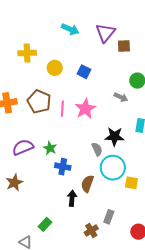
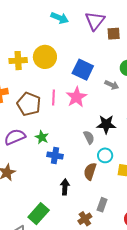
yellow cross: (27, 53) -> (18, 61), moved
yellow circle: (55, 68) -> (45, 57), size x1.5
blue square: (84, 72) -> (83, 70), moved, size x1.5
brown pentagon: (39, 102) -> (29, 104), moved
cyan circle: (113, 168) -> (105, 155), size x0.6
brown semicircle: (87, 184) -> (90, 171), moved
green rectangle: (45, 224) -> (39, 214), size x1.5

